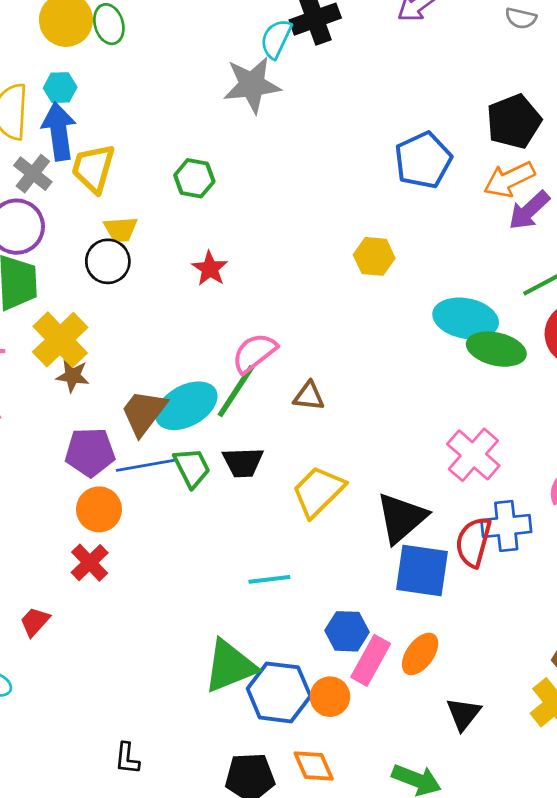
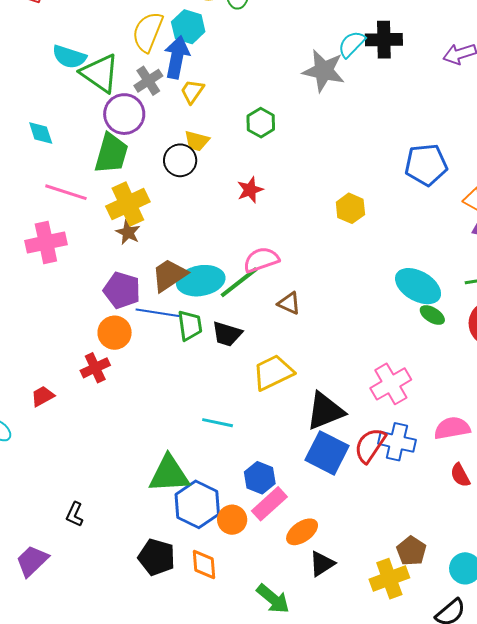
cyan hexagon: (60, 88) -> (188, 27), size x1.4
yellow trapezoid: (93, 168) -> (192, 91), size x0.7
yellow hexagon: (374, 256) -> (350, 208), moved
green ellipse: (496, 349) -> (432, 315), size x0.6
orange ellipse: (420, 654) -> (302, 532), moved

